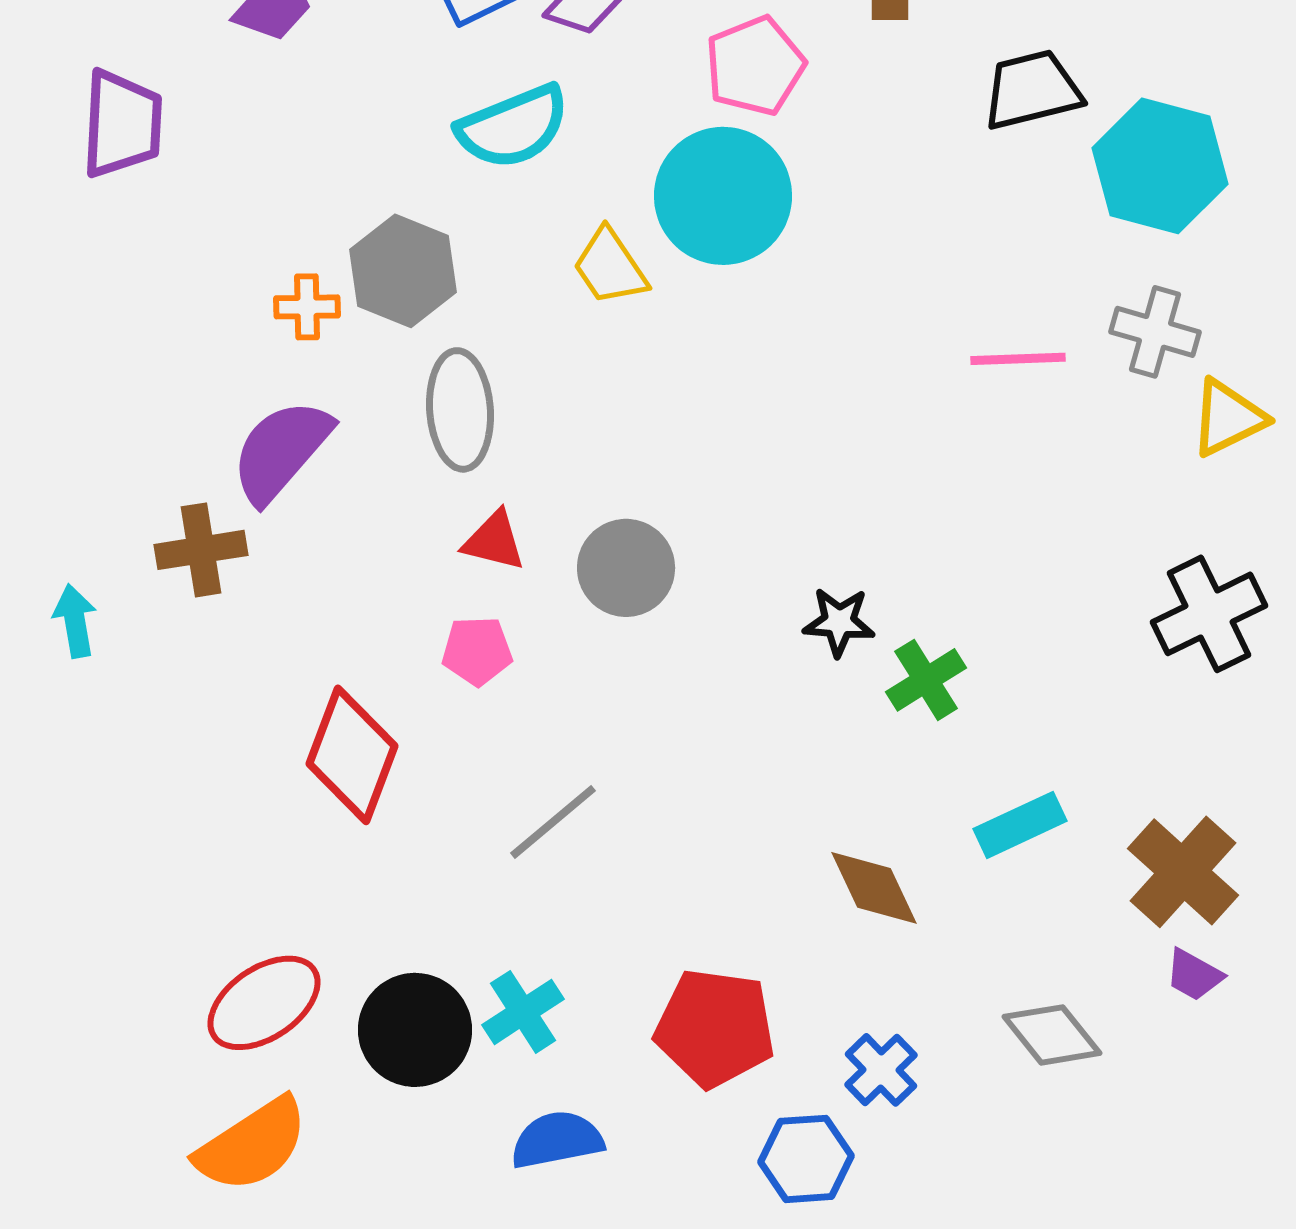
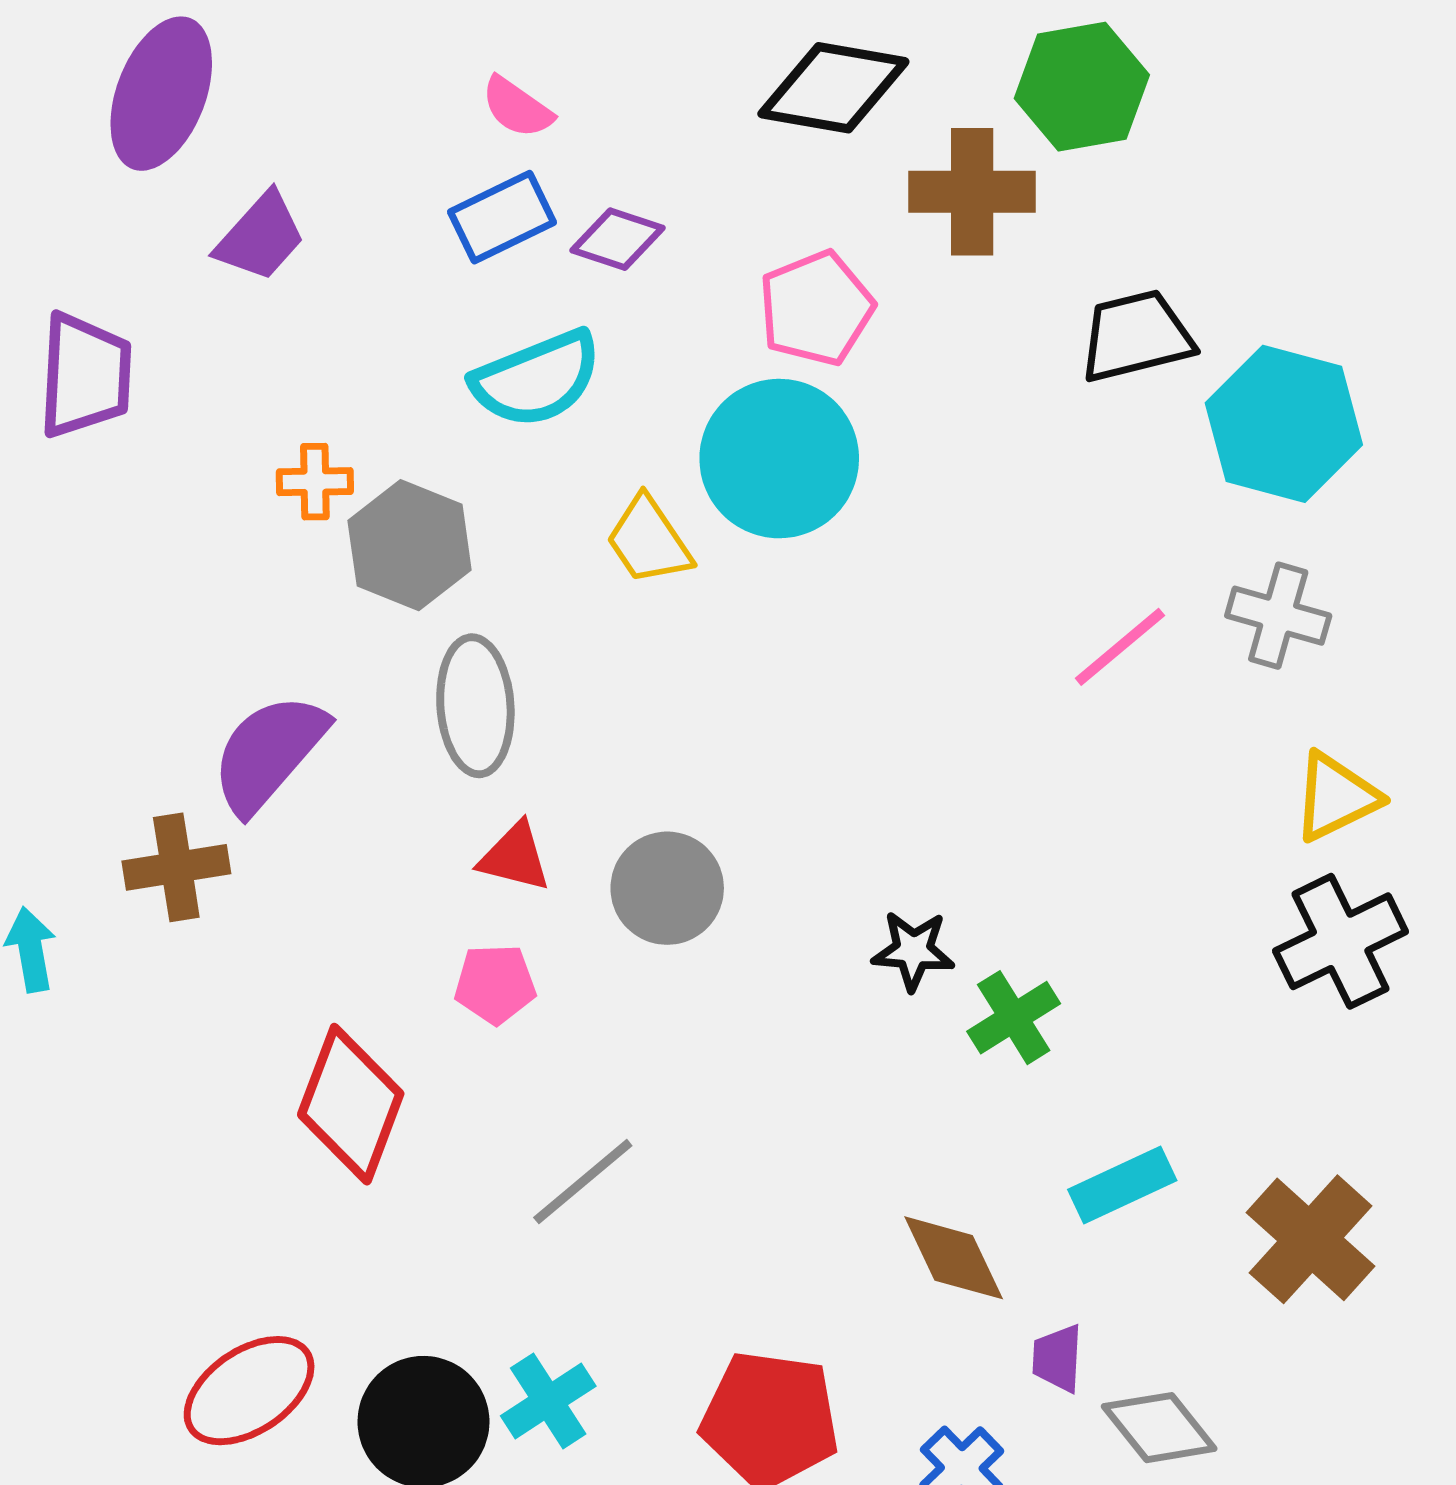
orange cross: (307, 307) -> (315, 482), moved
pink line: (1018, 359) -> (1120, 647), turned -38
yellow triangle: (1228, 418) -> (1336, 797), moved
purple trapezoid: (1194, 975) -> (1058, 1358), moved, turned 64

